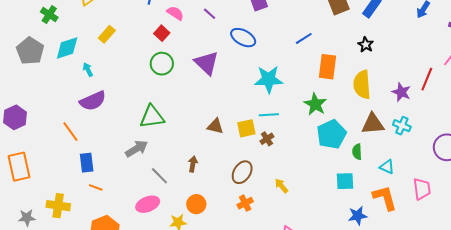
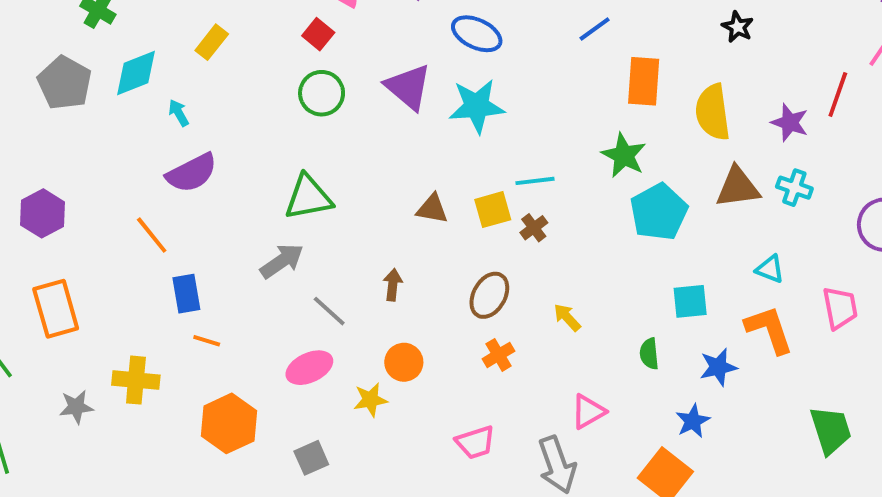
black star: (366, 45) -> (738, 27), moved
cyan star: (269, 79) -> (477, 106), moved
green semicircle: (357, 152) -> (649, 354), moved

